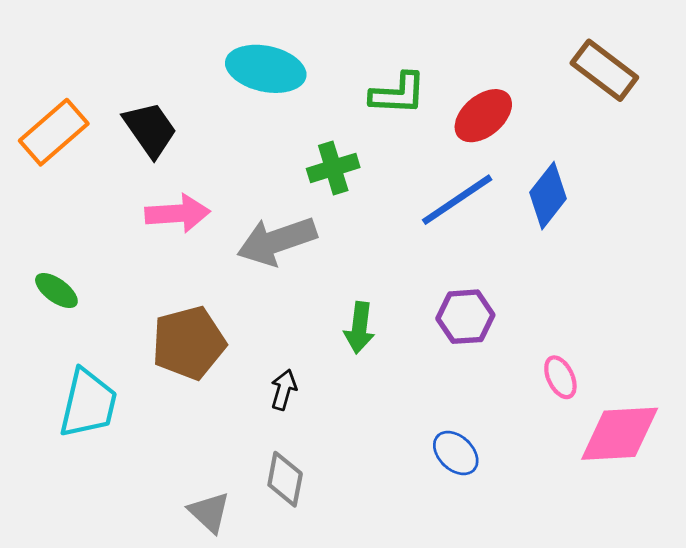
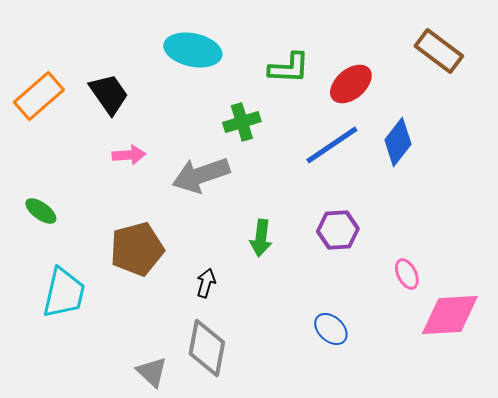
pink arrow: (178, 213) -> (129, 155), size x0.7
gray diamond: (285, 479) -> (207, 348), size x1.4

